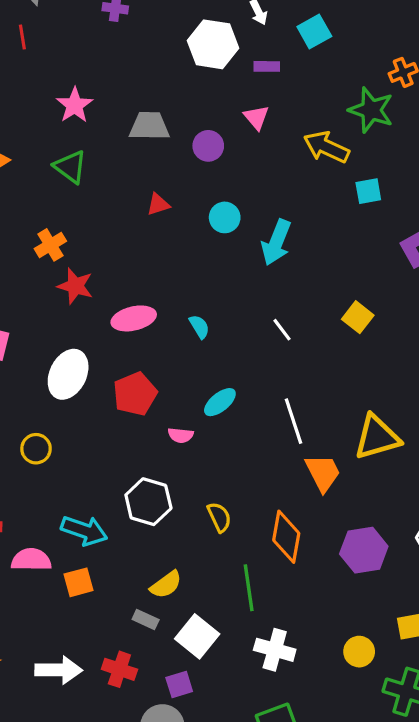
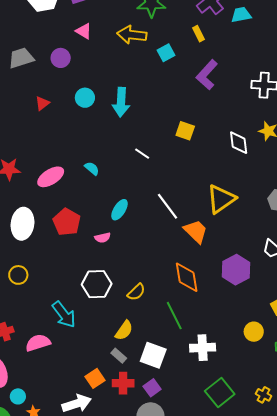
yellow semicircle: (219, 517) -> (136, 292), moved, turned 90
cyan arrow: (84, 531) -> (64, 314), turned 52
orange square: (78, 582) -> (95, 378), moved
gray rectangle: (146, 619) -> (119, 356), turned 35
red cross: (119, 669) -> (123, 383), moved

